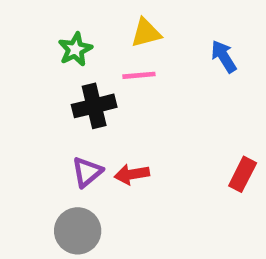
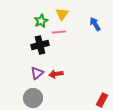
yellow triangle: (146, 33) -> (62, 14), turned -40
green star: (75, 49) -> (41, 21), moved
red rectangle: (243, 174) -> (102, 100), moved

